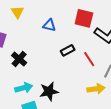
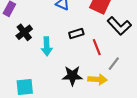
cyan arrow: (24, 88) -> (47, 46), moved, turned 90
black star: (49, 91) -> (72, 76), moved

